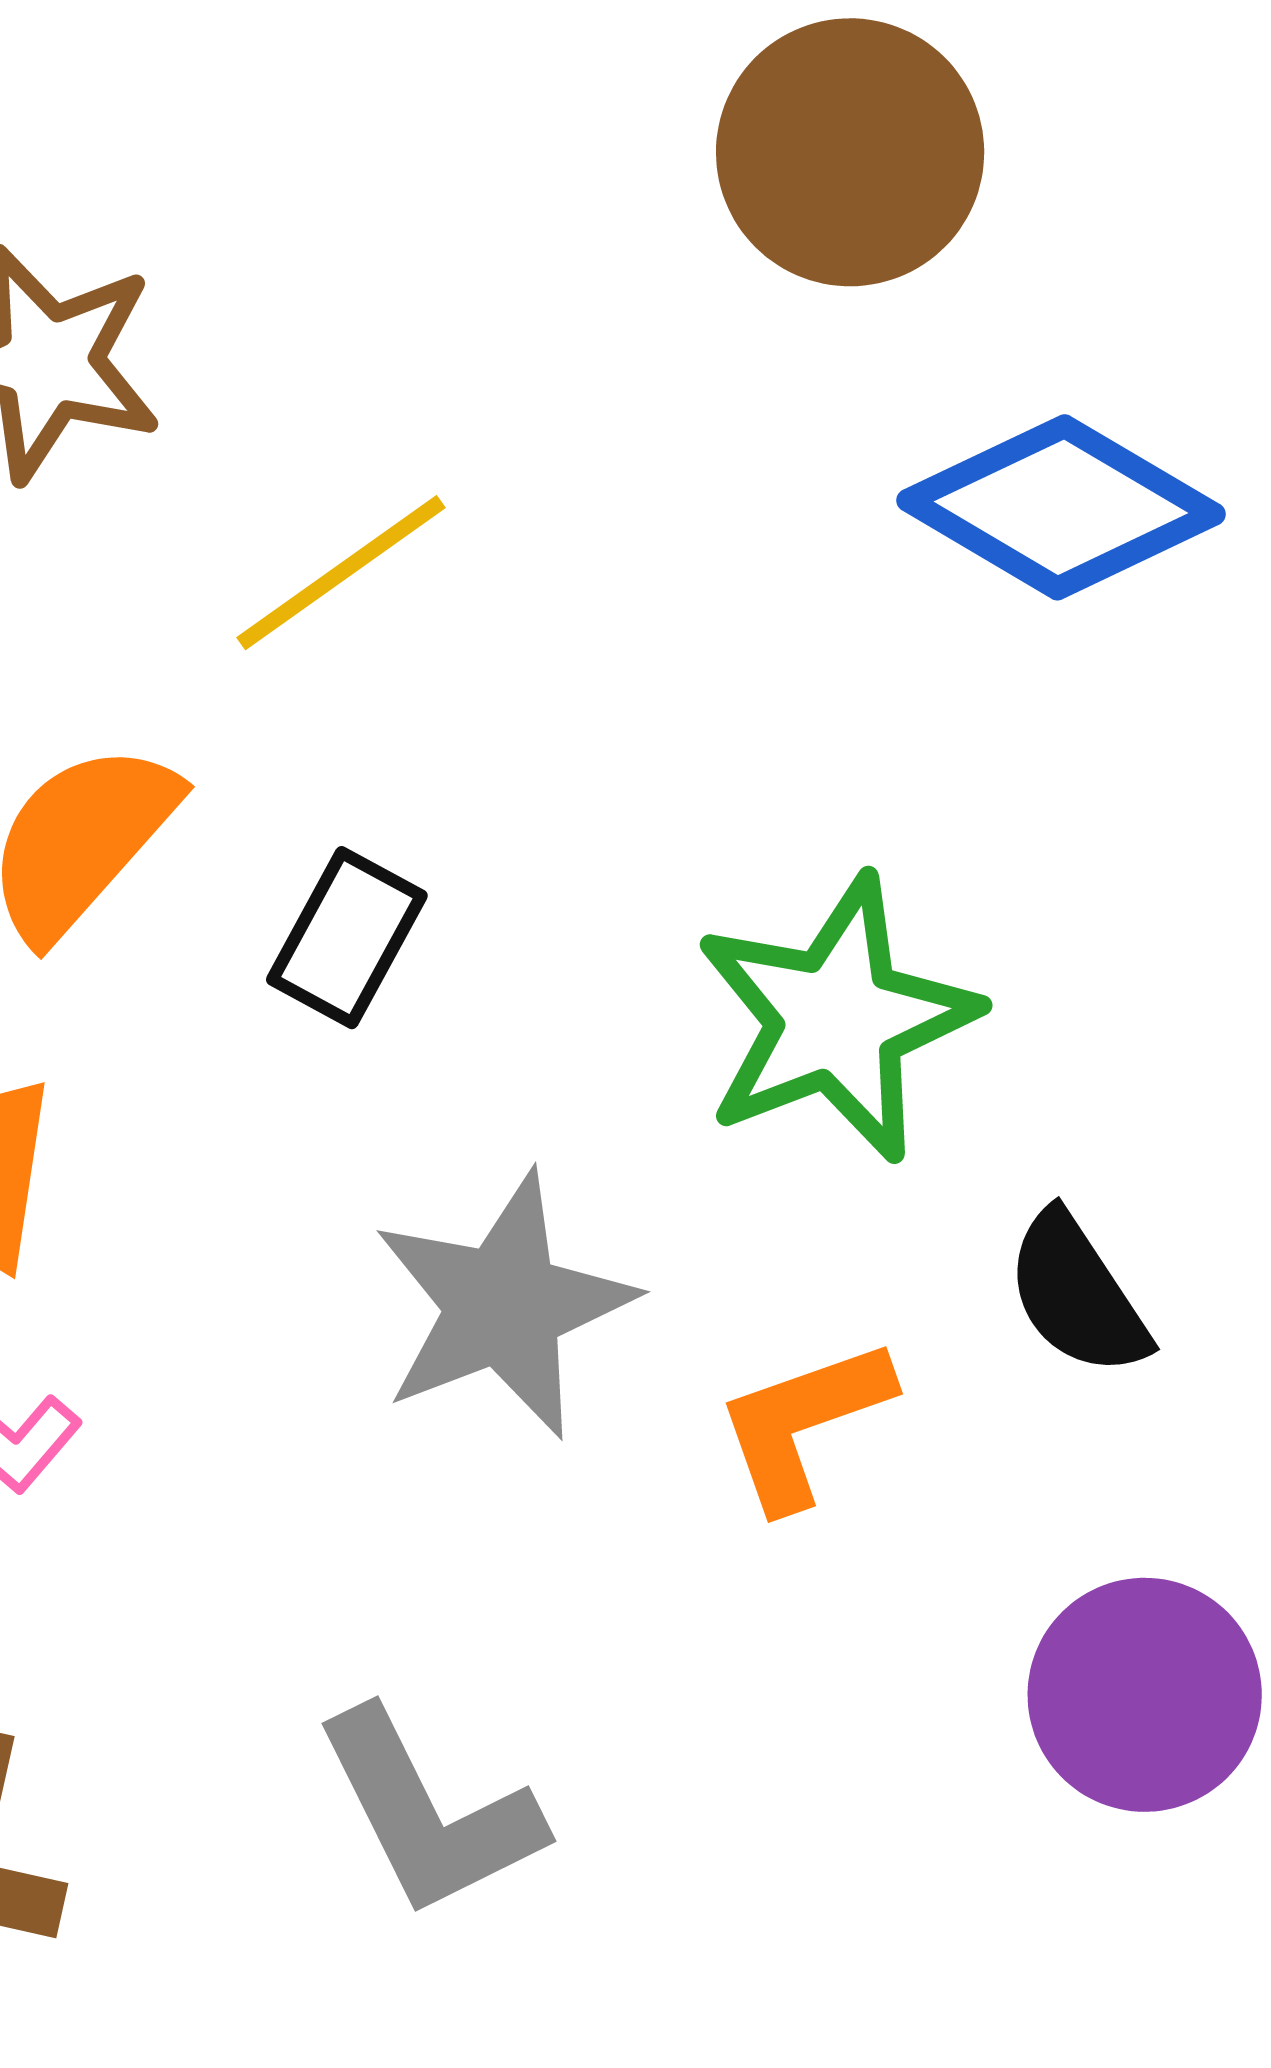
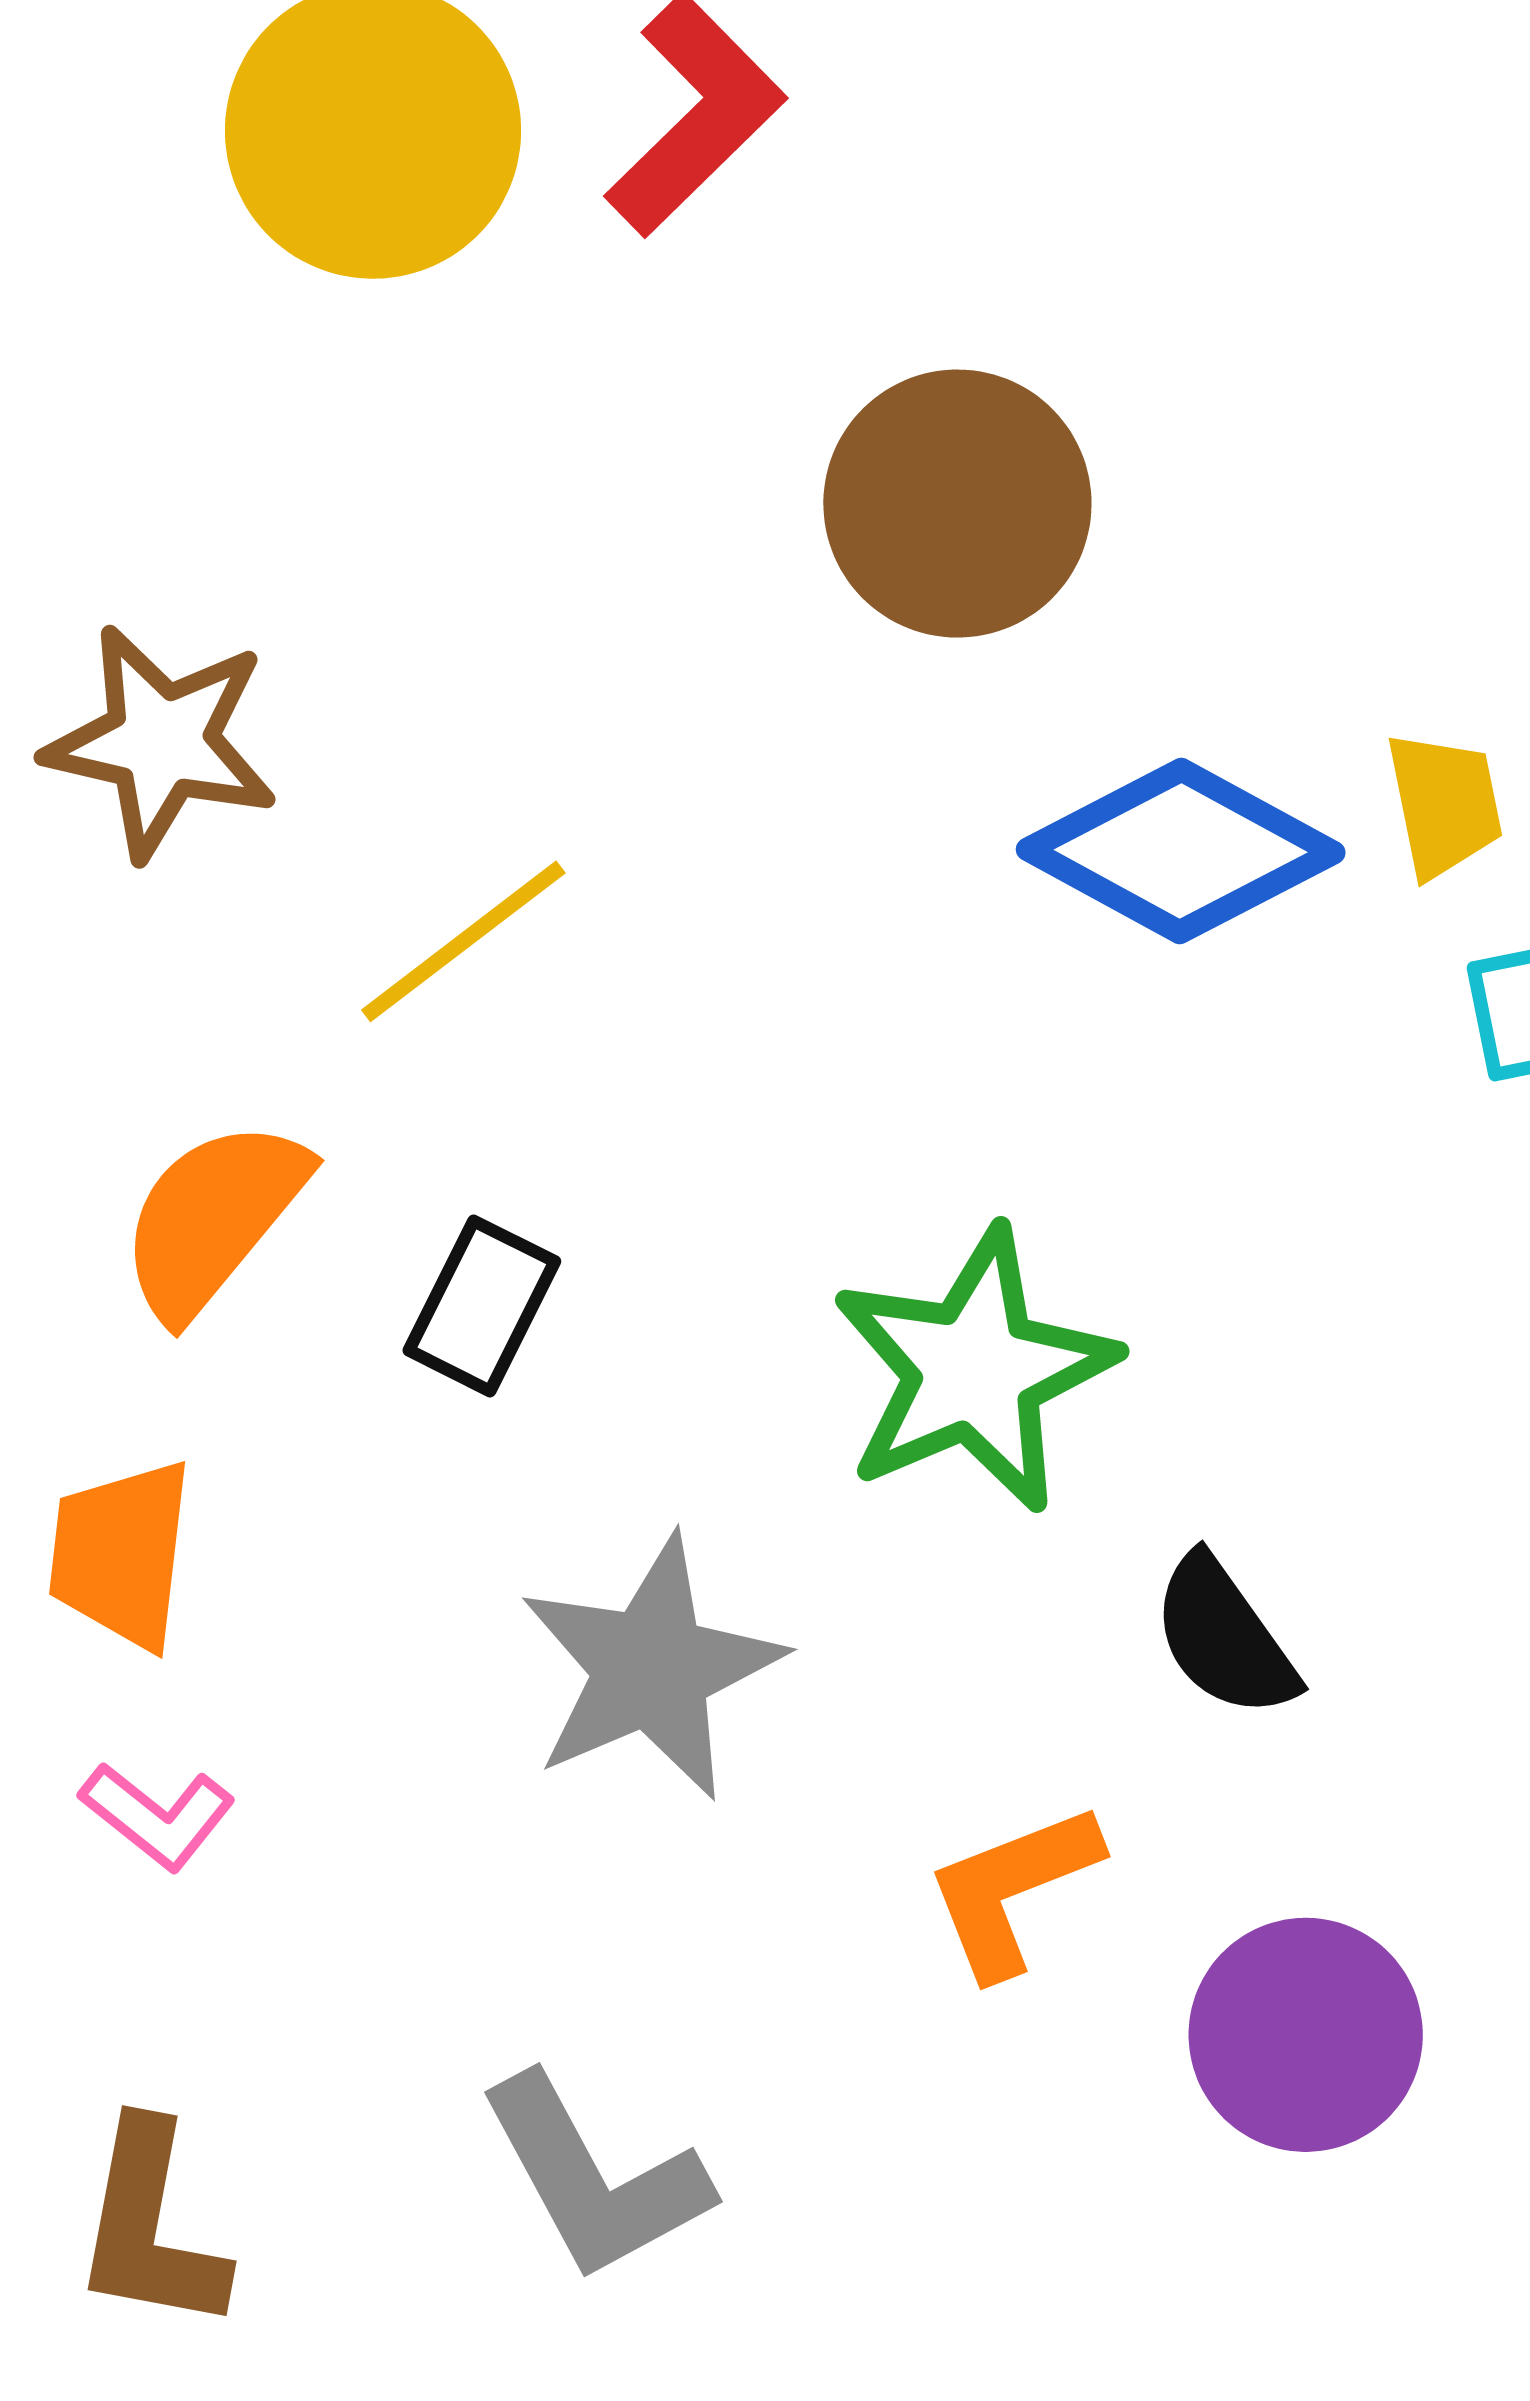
orange L-shape: (804, 1423) -> (1012, 1890), moved

